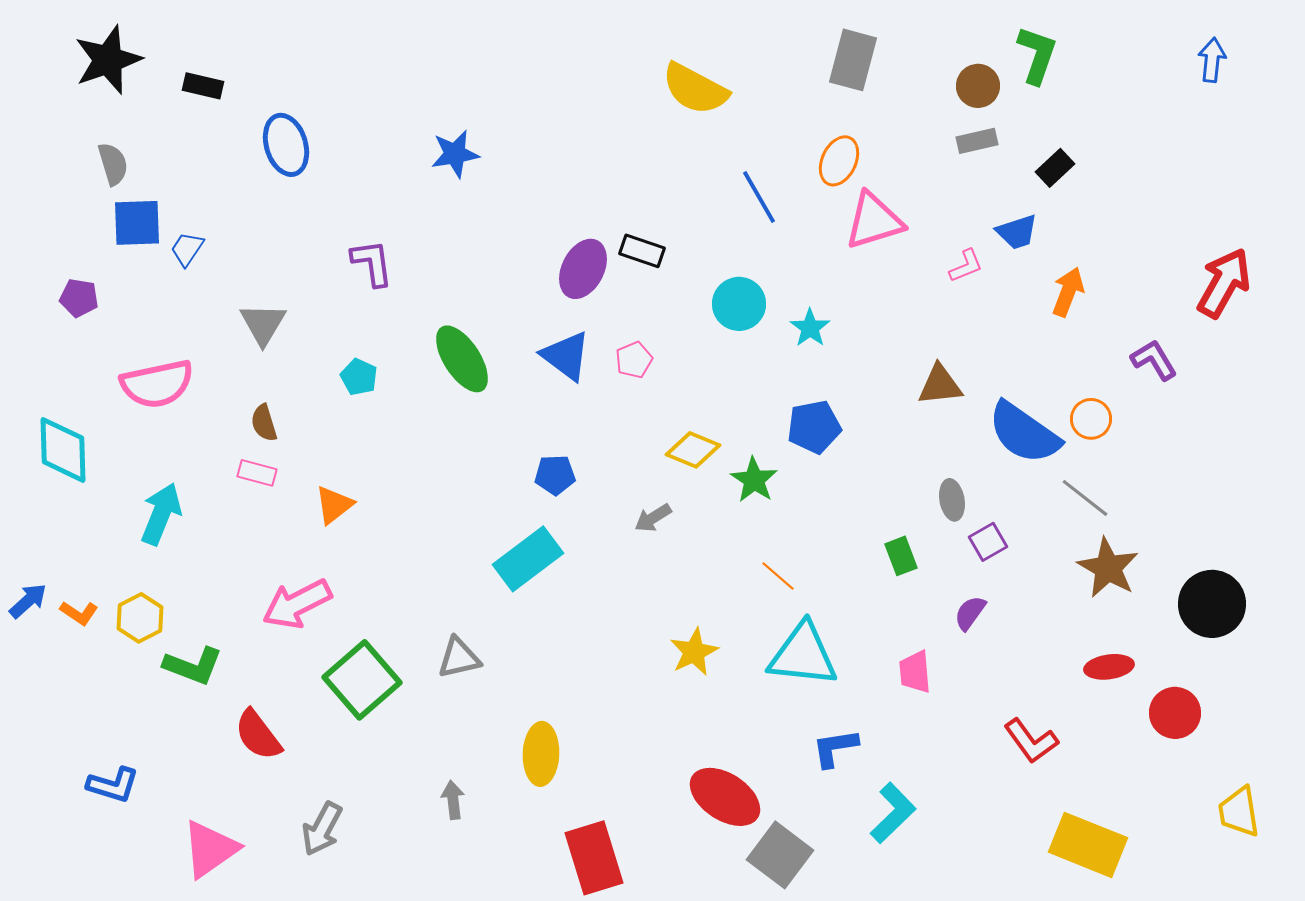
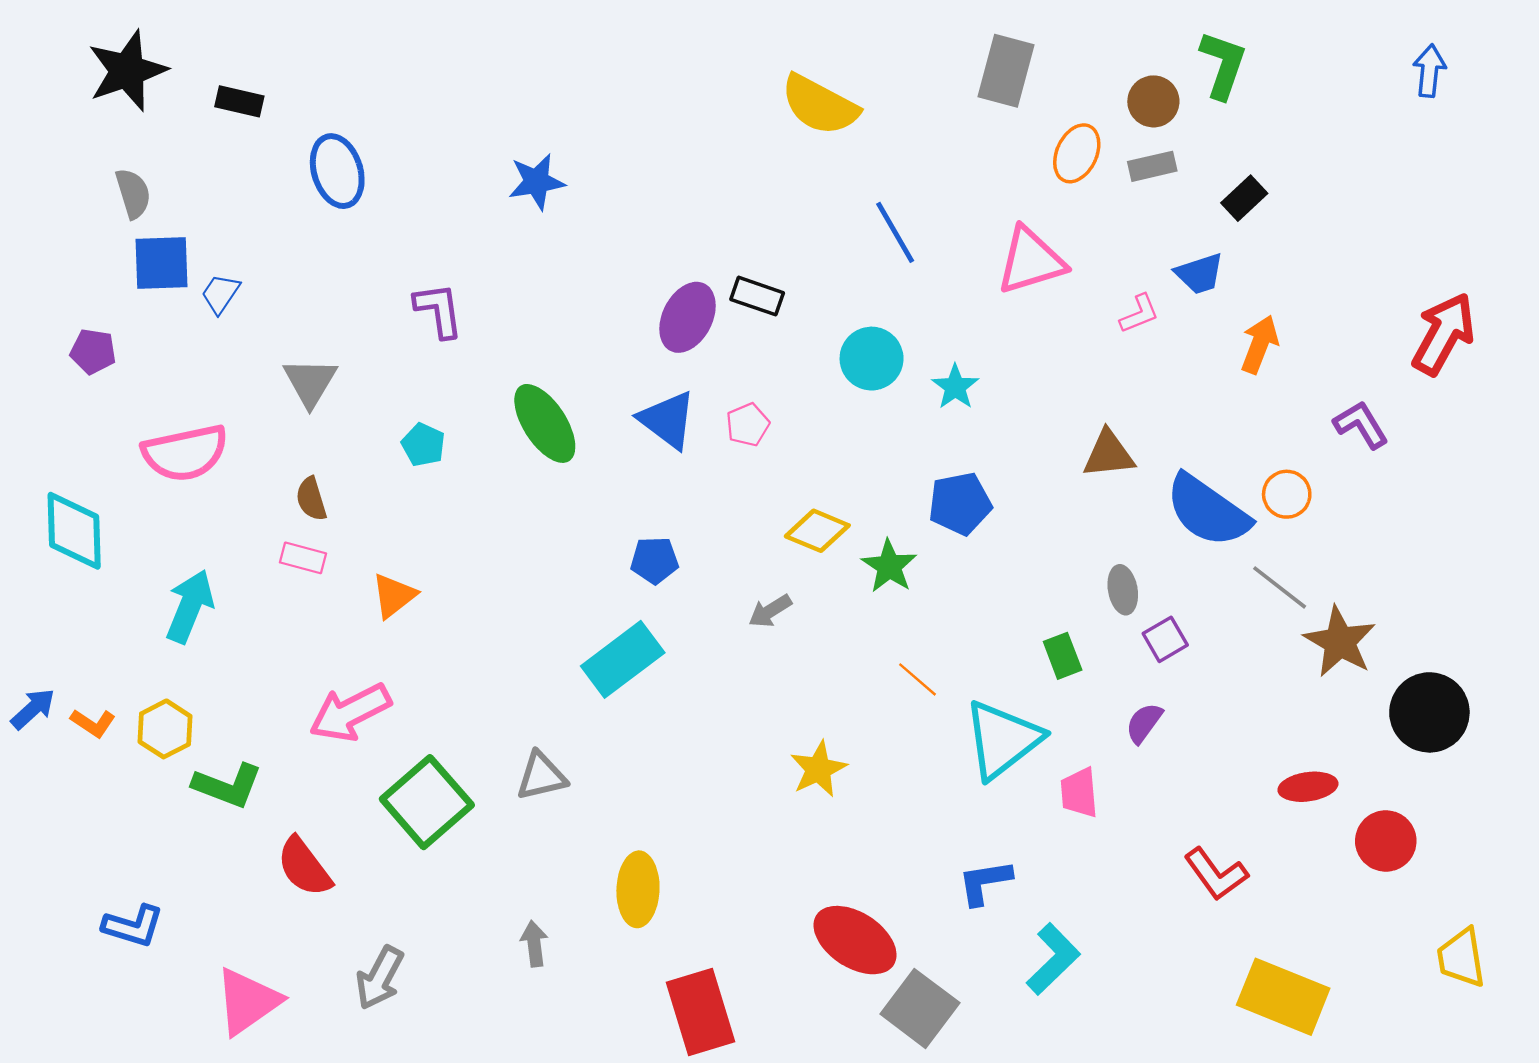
orange ellipse: (839, 161) -> (1077, 153), moved
brown star: (1108, 568) -> (1340, 642), moved
cyan triangle: (803, 655) -> (1002, 740), moved, turned -44

